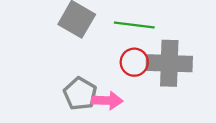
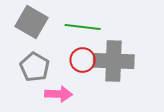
gray pentagon: (80, 94) -> (35, 67), moved

